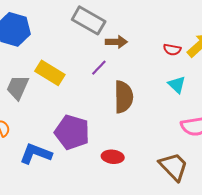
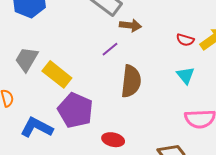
yellow rectangle: (50, 73) -> (57, 74), moved

